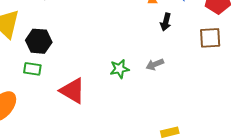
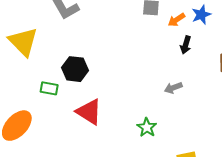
black hexagon: (39, 41) -> (75, 69), moved
green star: (120, 69) -> (147, 127), moved, turned -30

